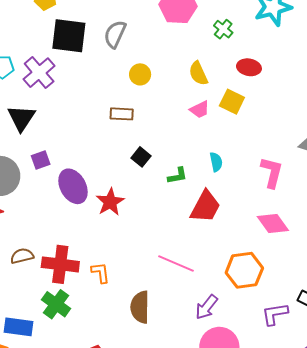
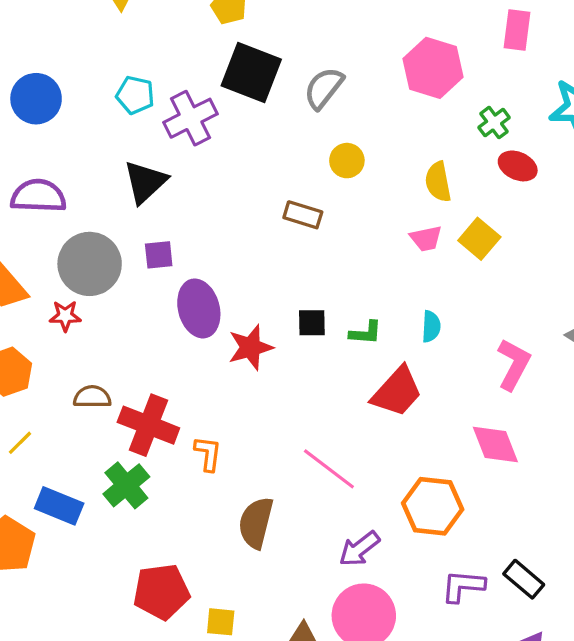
red ellipse: (249, 67) -> (518, 166), moved
black square: (141, 157) -> (312, 323), moved, turned 36

